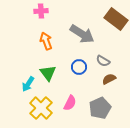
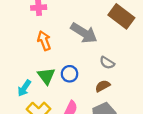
blue circle: (79, 67) -> (70, 74), moved
brown semicircle: (109, 79) -> (103, 86), moved

